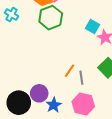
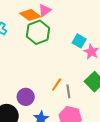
purple circle: (39, 93) -> (26, 97), moved

